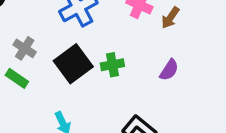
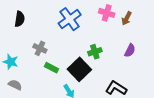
black square: (73, 64) -> (79, 69), moved
green rectangle: (17, 78) -> (51, 68), moved

